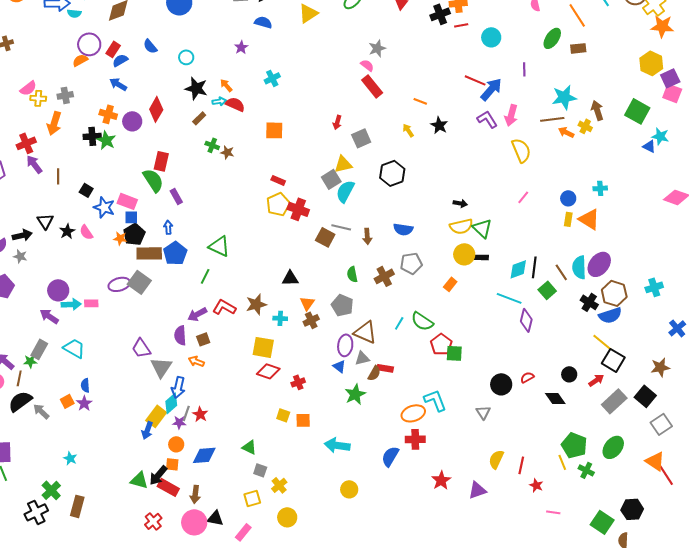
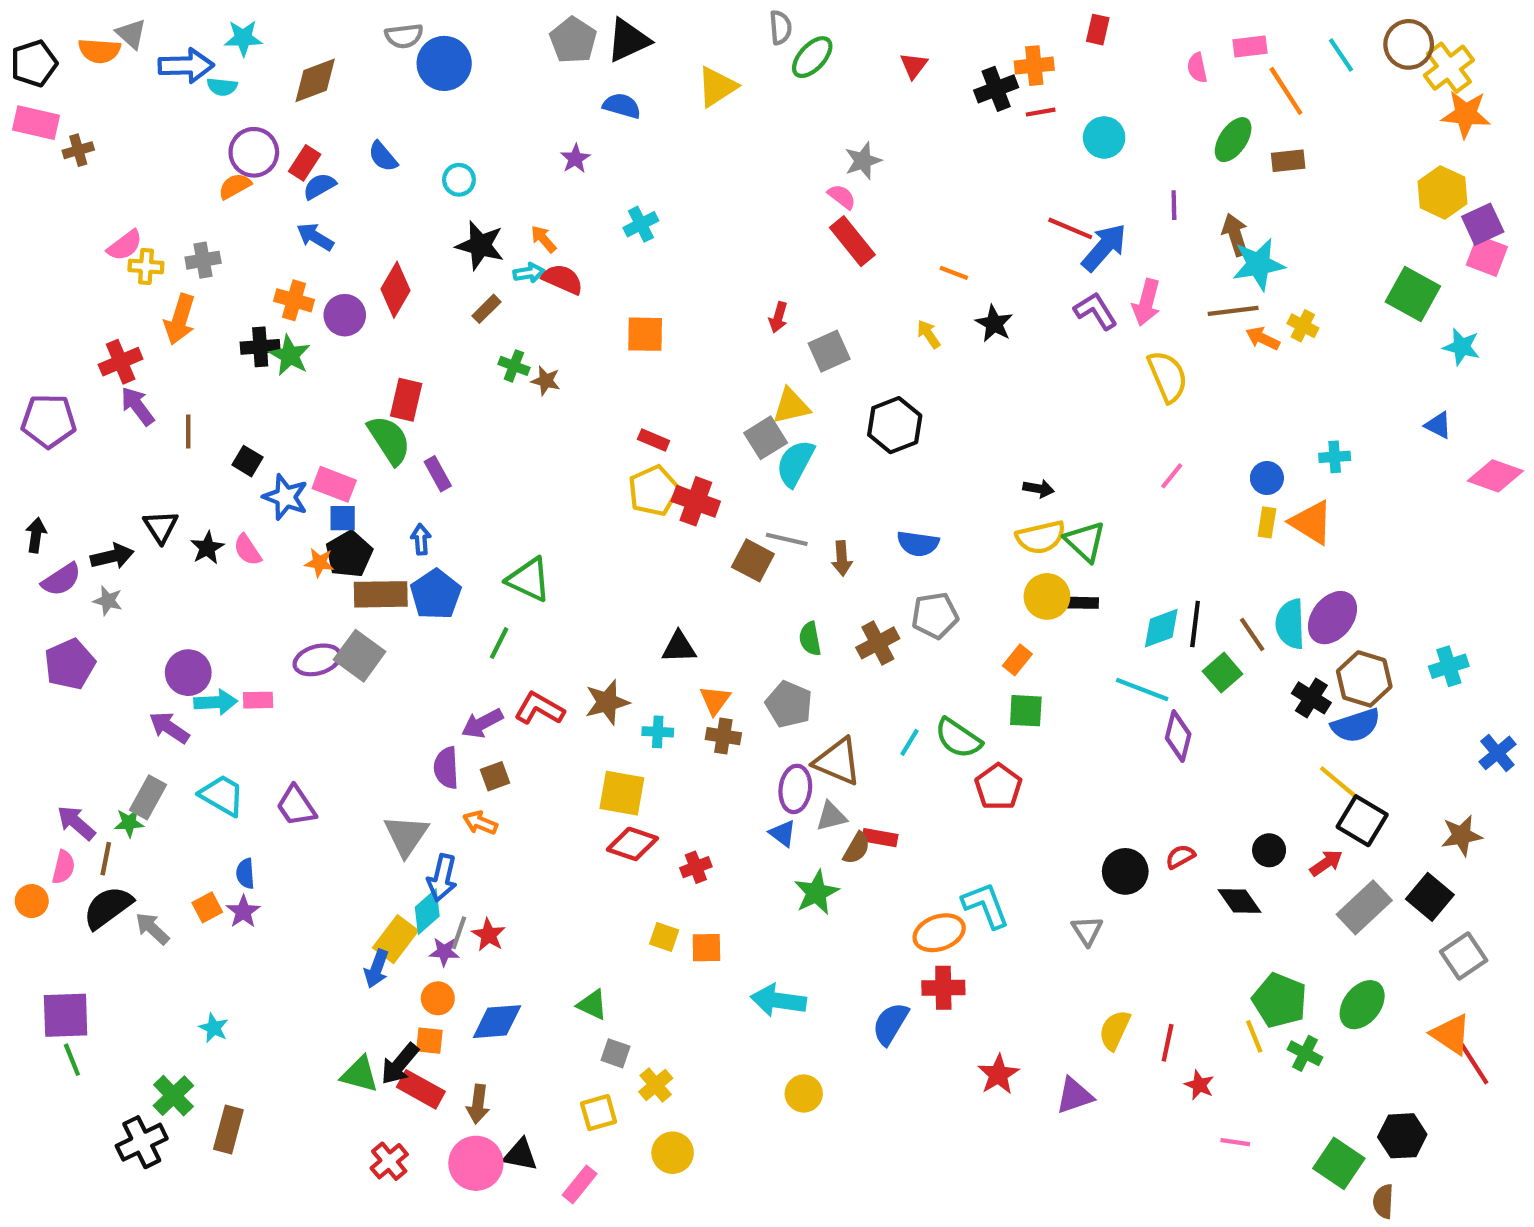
brown arrow: (597, 110) -> (1235, 235), moved
blue triangle: (649, 146) -> (1438, 425), moved
brown cross: (311, 320) -> (723, 736), turned 35
purple trapezoid: (141, 348) -> (296, 806), moved
green square: (454, 353) -> (1026, 711), moved

